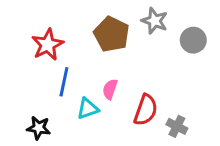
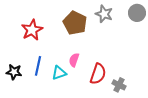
gray circle: (193, 40) -> (137, 13), moved
blue line: (64, 82) -> (38, 66), moved
black star: (39, 128) -> (14, 72), moved

